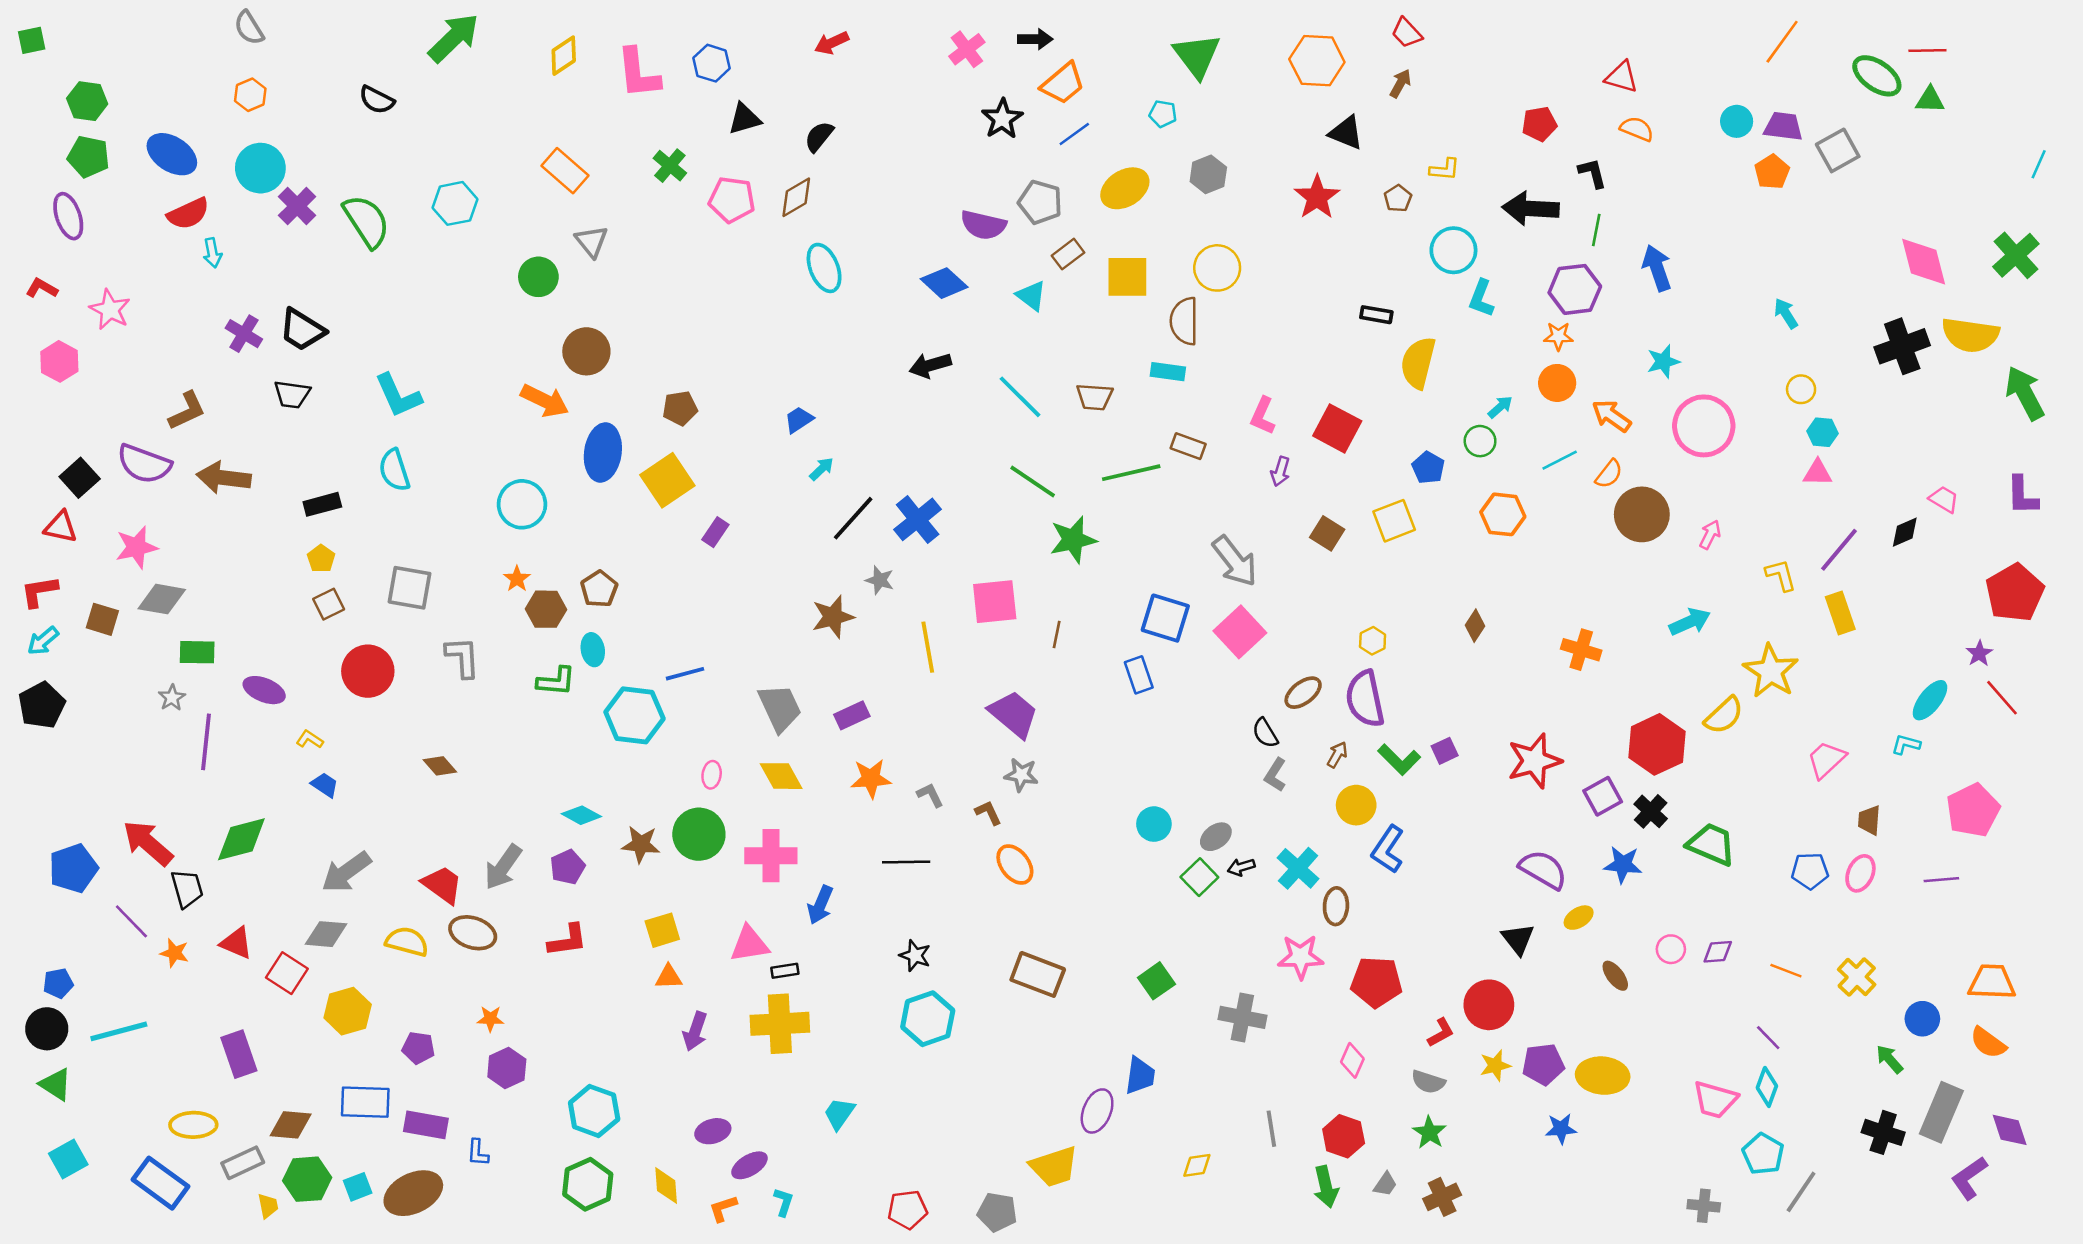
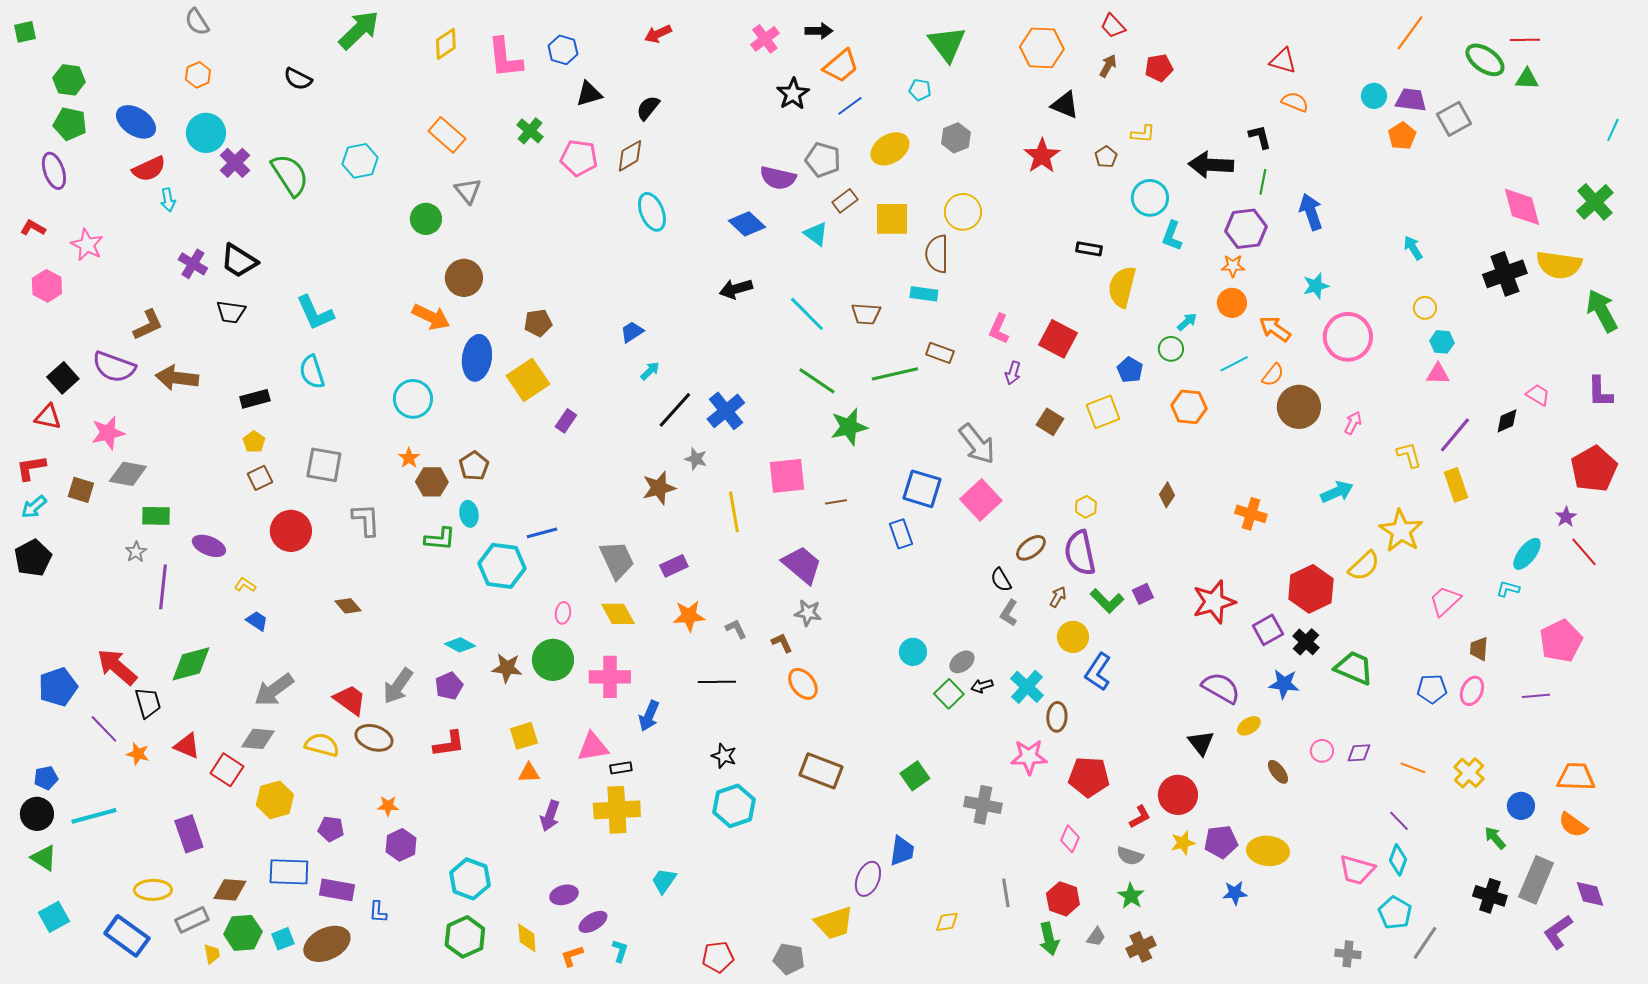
red pentagon: (1539, 124) -> (1159, 68), moved
brown line: (1057, 634) -> (836, 502), turned 70

